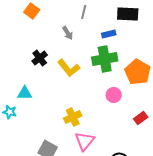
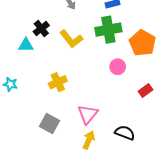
cyan triangle: (25, 93) -> (26, 45), moved
yellow cross: (73, 117) -> (58, 82), moved

